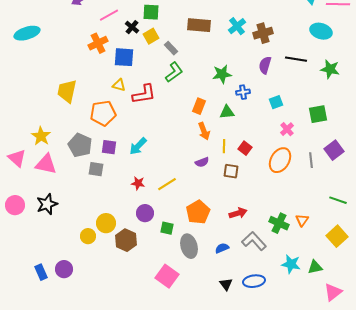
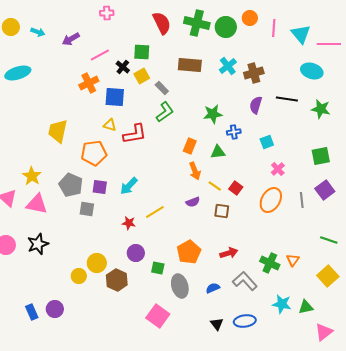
green square: (318, 114) -> (321, 156), moved
yellow line: (224, 146) -> (215, 186), turned -56
yellow line: (167, 184) -> (155, 212), moved

